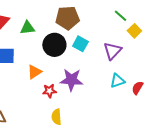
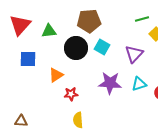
green line: (120, 16) -> (142, 19), turned -56
purple star: (71, 80) -> (110, 83), moved

